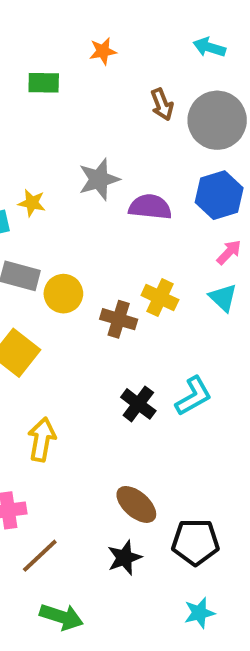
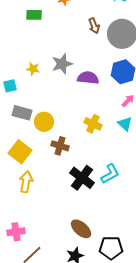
yellow star: (32, 203) -> (33, 69), moved
brown cross: (119, 319) -> (60, 146), moved
black cross: (138, 404) -> (82, 178), size x1.4
yellow arrow: (42, 439) -> (26, 182), moved

